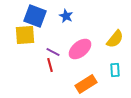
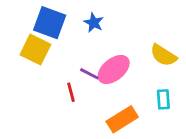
yellow square: (25, 35) -> (35, 50), turned 30
yellow semicircle: (115, 39) -> (163, 55), turned 84
purple line: (53, 52) -> (89, 74), moved

